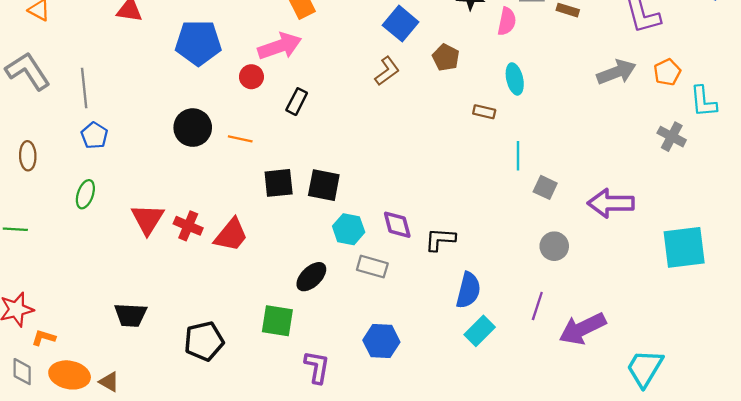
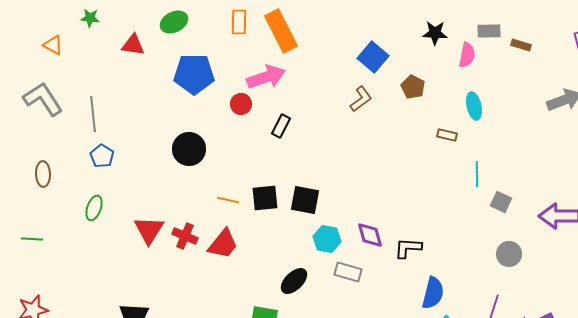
orange line: (240, 139) -> (228, 200), moved

